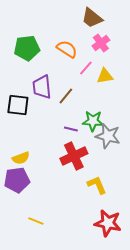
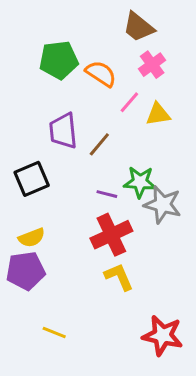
green pentagon: (27, 48) -> (59, 60), moved
black square: (18, 105) -> (32, 179), moved, turned -30
yellow L-shape: (97, 185) -> (119, 277), moved

